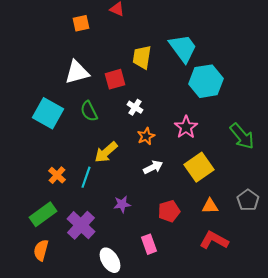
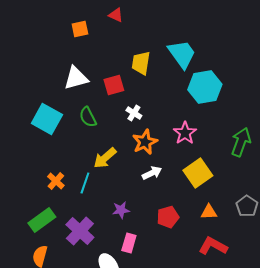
orange star: (146, 136) -> (145, 142), size x1.4
green arrow: (242, 136) -> (241, 142), turned -120
pink rectangle: (149, 244) -> (129, 243), moved, turned 36

